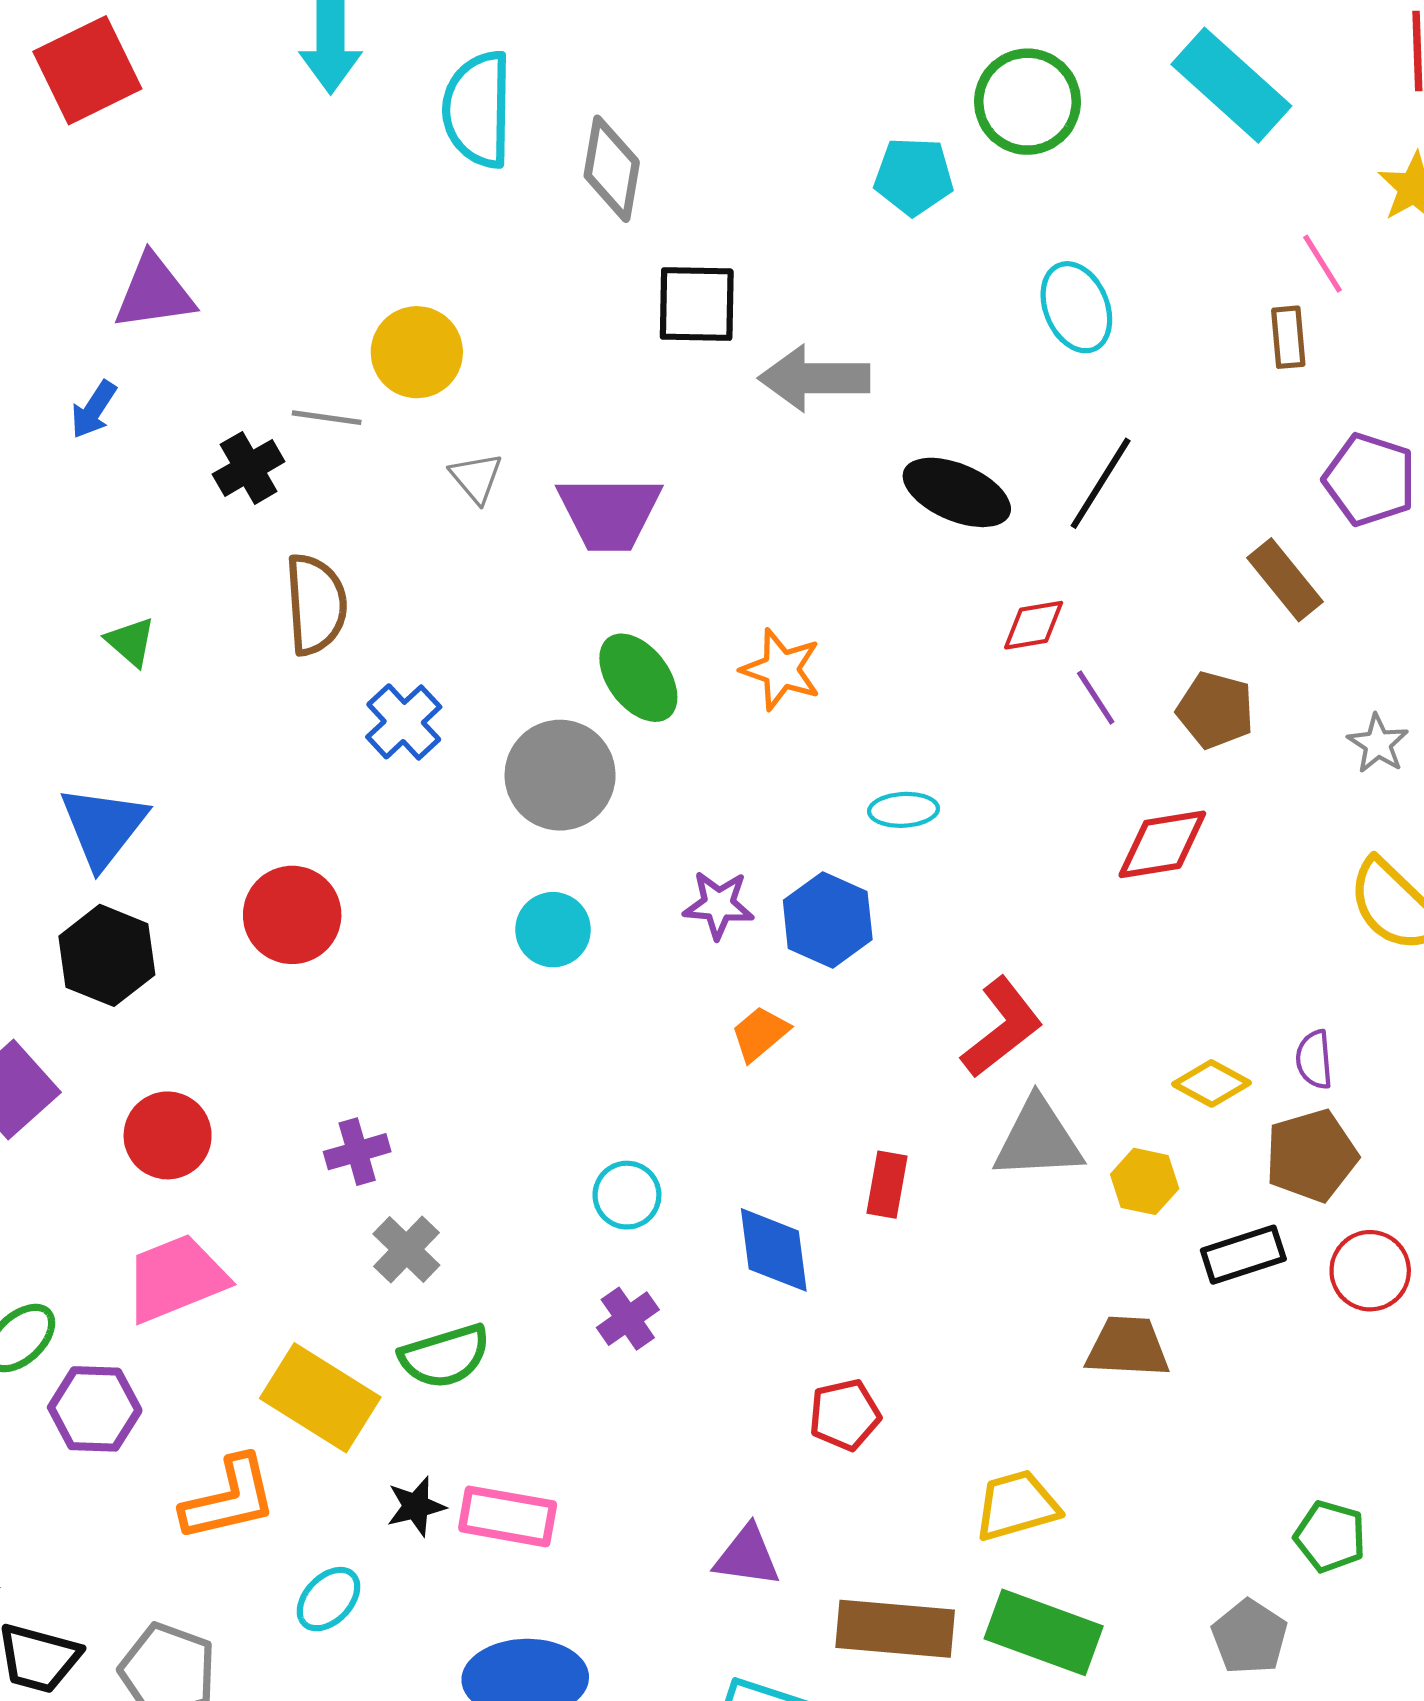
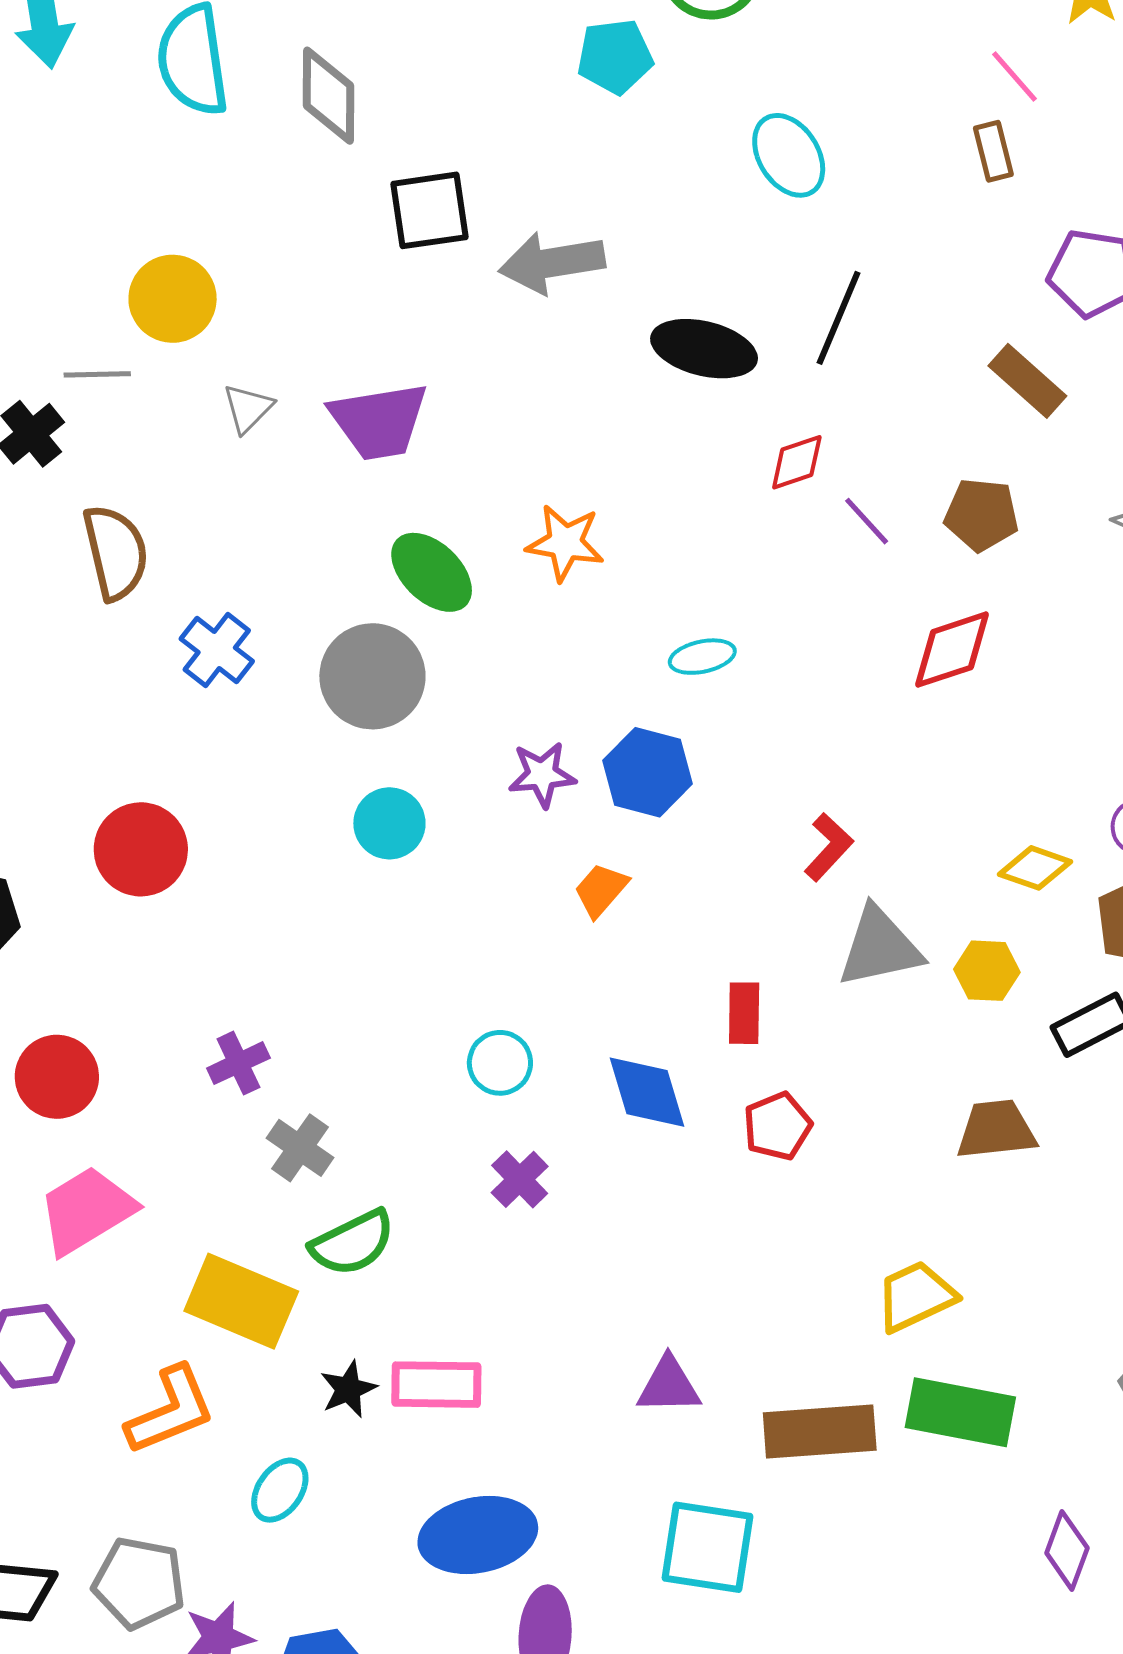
gray triangle: (476, 478) -> (248, 408), turned 34
red L-shape: (1002, 1027) -> (829, 847), size x0.7
red pentagon: (845, 1415) -> (777, 1126), moved

